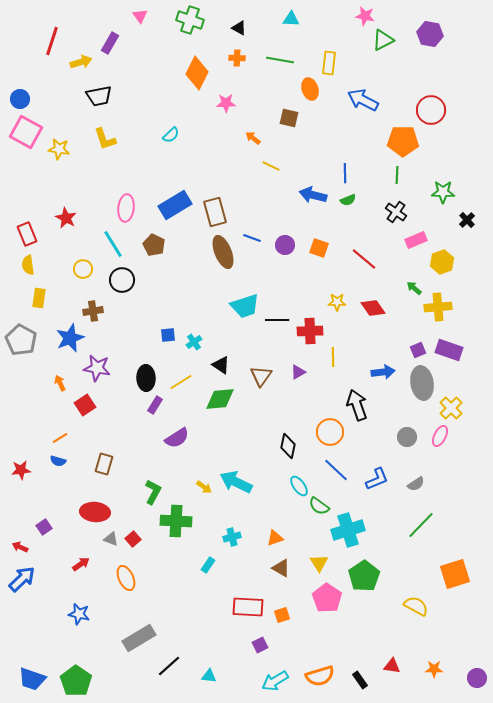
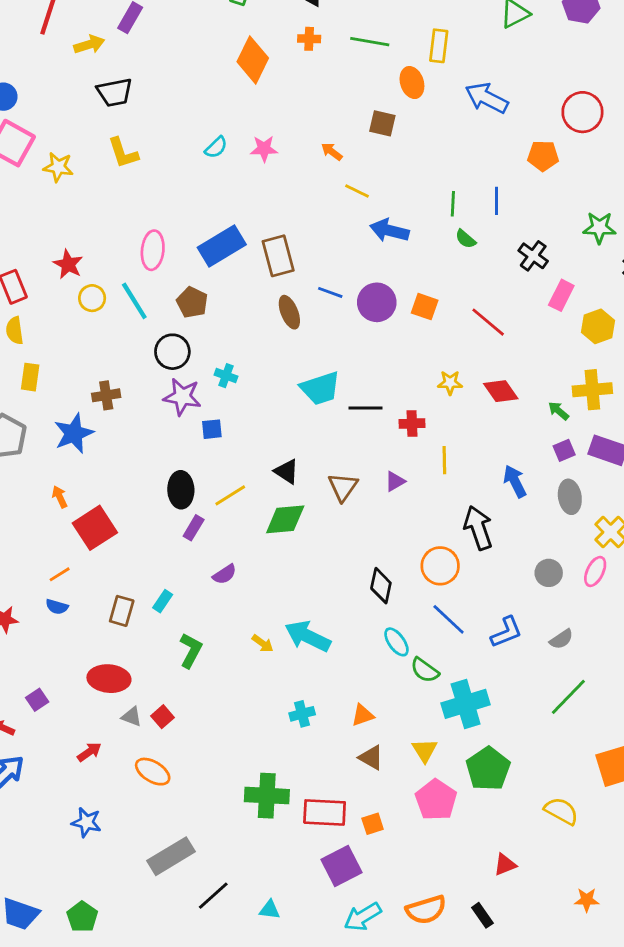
pink star: (226, 103) -> (264, 149), moved
orange pentagon: (403, 141) -> (543, 156), size x0.7
blue line: (345, 173) -> (497, 201), moved
green line: (397, 175) -> (453, 204), moved
blue arrow: (313, 195) -> (389, 230), moved
green semicircle: (348, 200) -> (466, 239), turned 63
pink rectangle: (416, 240) -> (561, 295), turned -40
purple circle: (285, 245) -> (377, 302), size x1.4
brown ellipse: (223, 252) -> (289, 312), size x0.7
yellow circle: (83, 269) -> (92, 298), moved
black circle: (122, 280) -> (172, 352), moved
green arrow: (414, 288) -> (559, 411), moved
red cross: (310, 331) -> (412, 424), size x0.7
cyan cross: (194, 342) -> (226, 376), moved, turned -35
purple star: (97, 368) -> (182, 397), moved
blue arrow: (383, 372) -> (515, 481), turned -110
gray ellipse: (422, 383) -> (570, 497), size x0.7
red square: (85, 405) -> (95, 528), size x1.4
purple semicircle: (177, 438) -> (225, 574), size x0.7
green cross: (176, 521) -> (267, 796), moved
cyan rectangle: (208, 565) -> (163, 601), moved
orange ellipse: (126, 578) -> (153, 772), turned -35
purple square: (260, 645) -> (342, 866), size x1.8
red triangle: (392, 666) -> (505, 865), moved, turned -30
green pentagon: (76, 681) -> (82, 917), size x0.7

